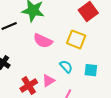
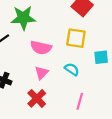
cyan square: (91, 70) -> (101, 57), moved
pink triangle: (48, 81) -> (42, 73), moved

